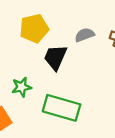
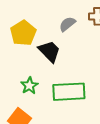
black trapezoid: (55, 57) -> (49, 51), turned 130

